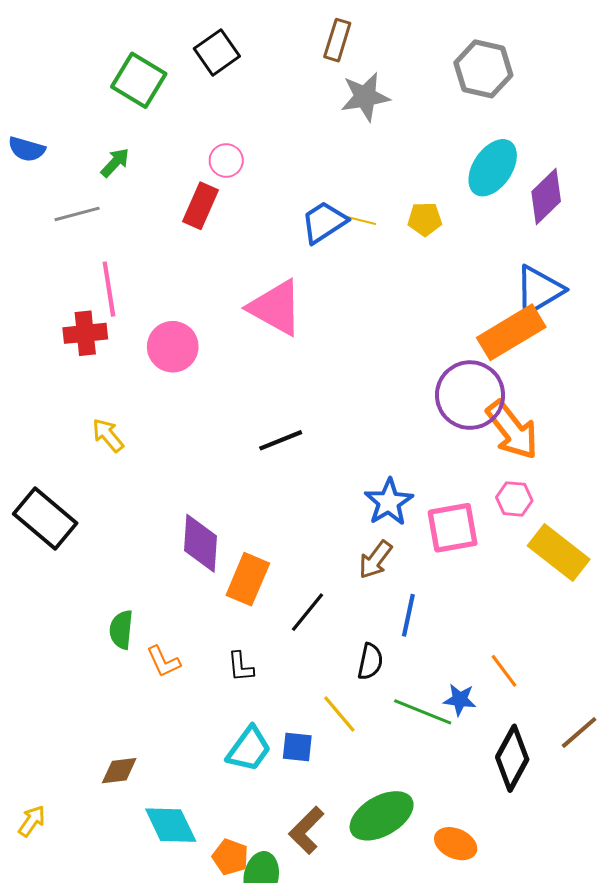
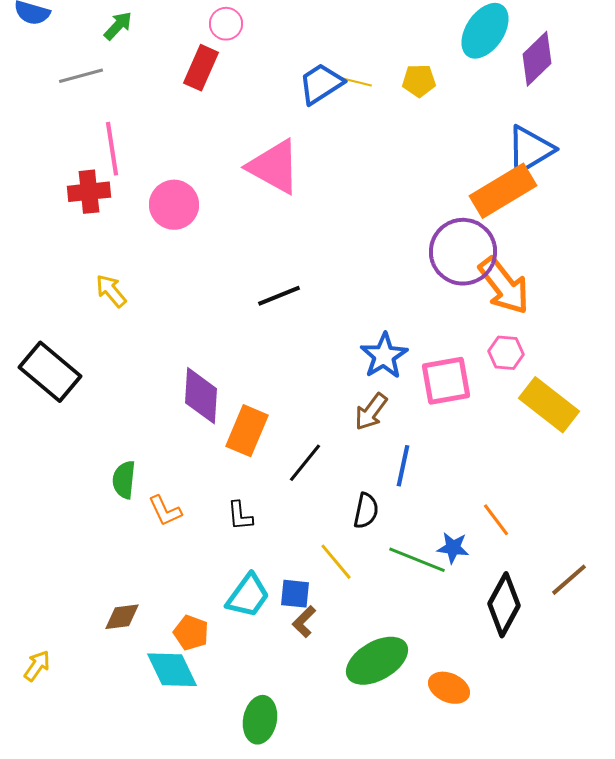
brown L-shape: (306, 830) -> (304, 622), moved, size x0.7
orange pentagon: (230, 857) -> (191, 633), moved

